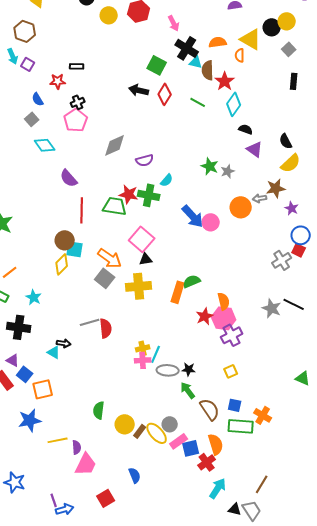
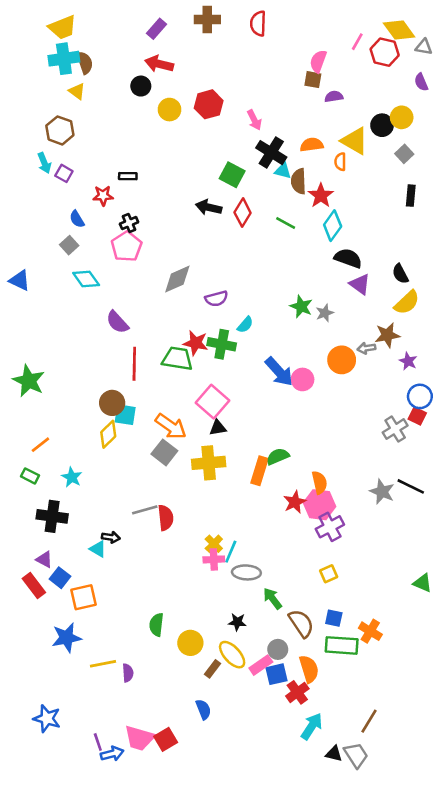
black semicircle: (246, 129) -> (348, 258), size x1.5
yellow cross: (143, 348) -> (214, 544), turned -32
black star: (189, 369) -> (237, 622), moved
gray circle: (170, 424) -> (278, 649), moved
brown rectangle: (140, 431) -> (213, 669), moved
pink trapezoid: (86, 464) -> (140, 738), moved, turned 80

